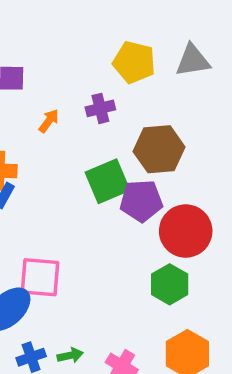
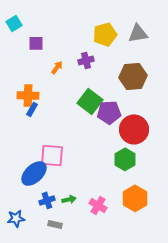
yellow pentagon: (134, 62) -> (105, 34), turned -30
brown hexagon: (159, 149) -> (133, 76), moved
green square: (107, 181) -> (90, 101), turned -30

